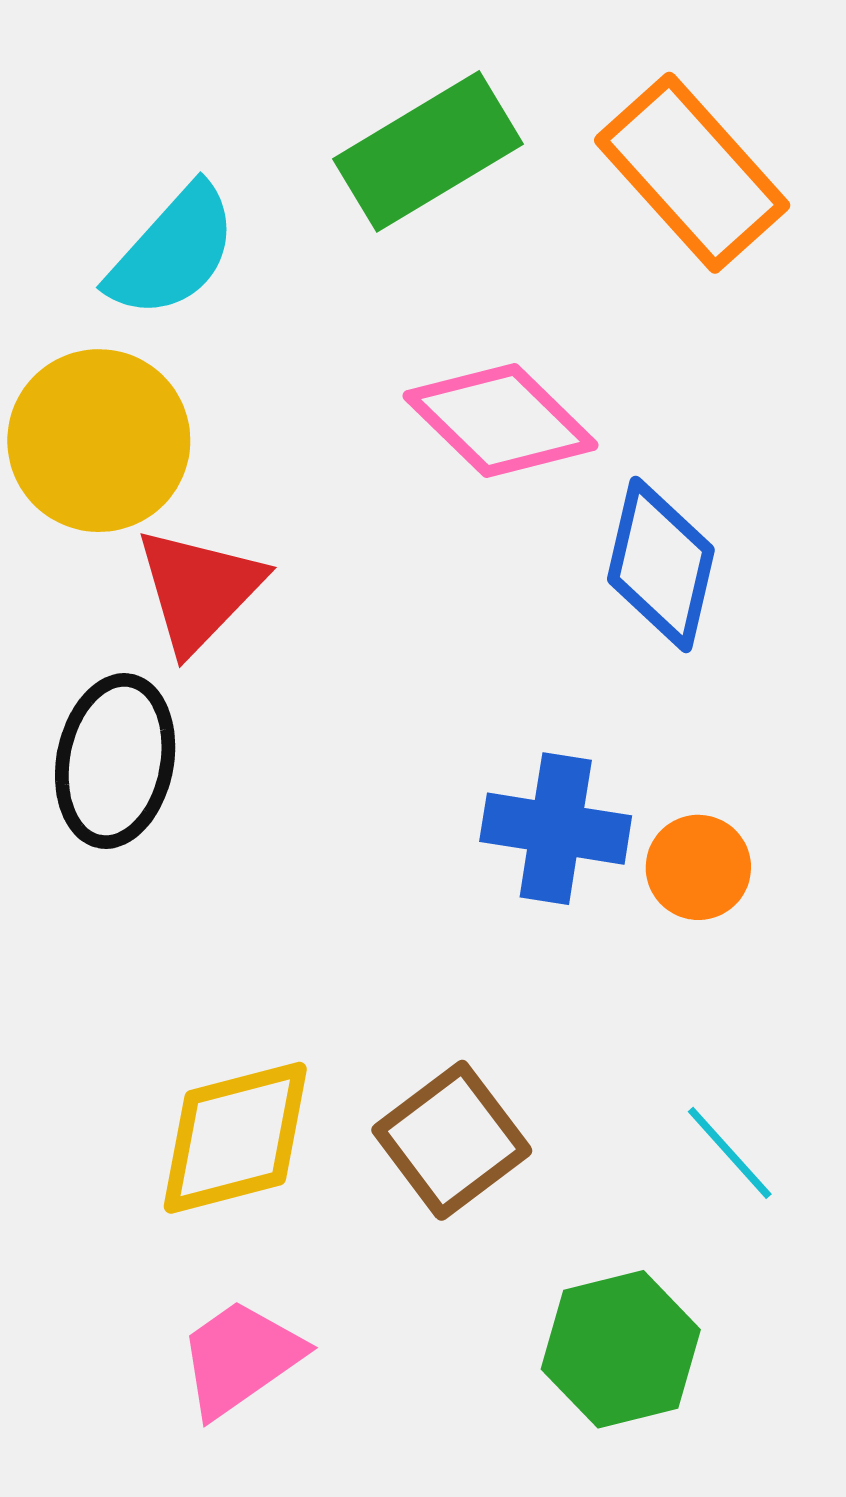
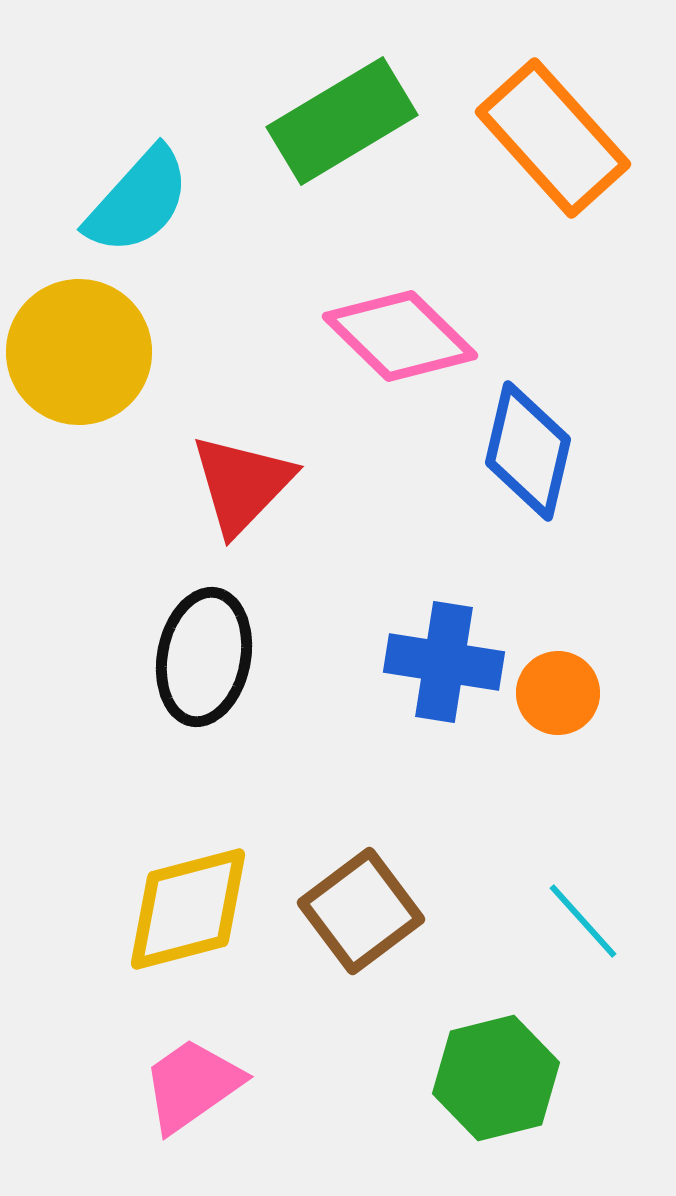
red triangle: (199, 590) -> (242, 484), moved
black ellipse: (115, 761) -> (204, 657), moved

